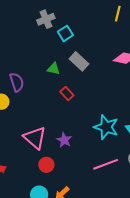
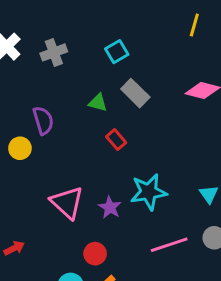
gray cross: (46, 19) -> (54, 52), moved
cyan star: (106, 127) -> (149, 192), moved, turned -30
red circle: (46, 165) -> (95, 254), moved

